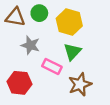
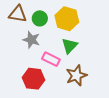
green circle: (39, 13) -> (40, 18), moved
red hexagon: (19, 83) -> (33, 79), moved

